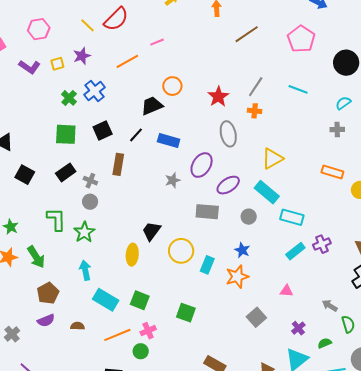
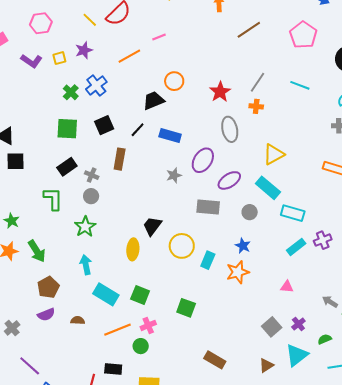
black square: (25, 175) -> (15, 161), moved, turned -30
green L-shape: (56, 219) -> (53, 199), moved
gray square: (256, 317) -> (272, 327), moved

